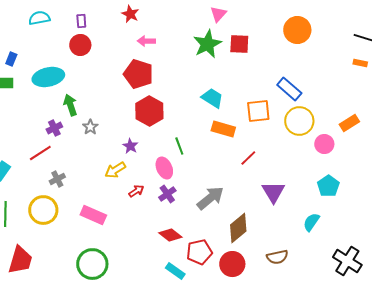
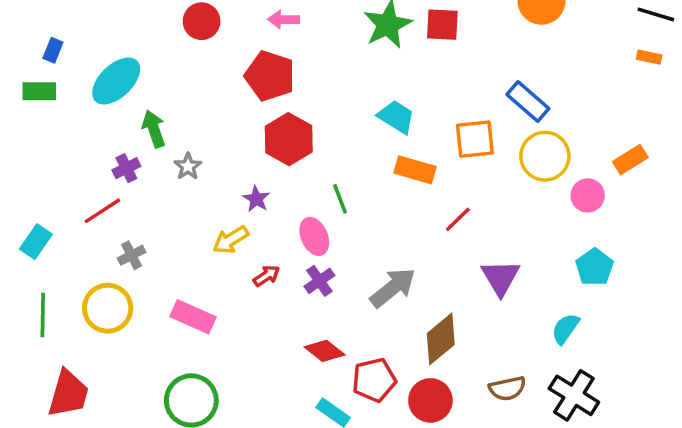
red circle: (80, 45) -> (202, 21), moved
cyan ellipse: (48, 77) -> (116, 81), turned -32
black cross: (347, 261) -> (574, 395), moved

